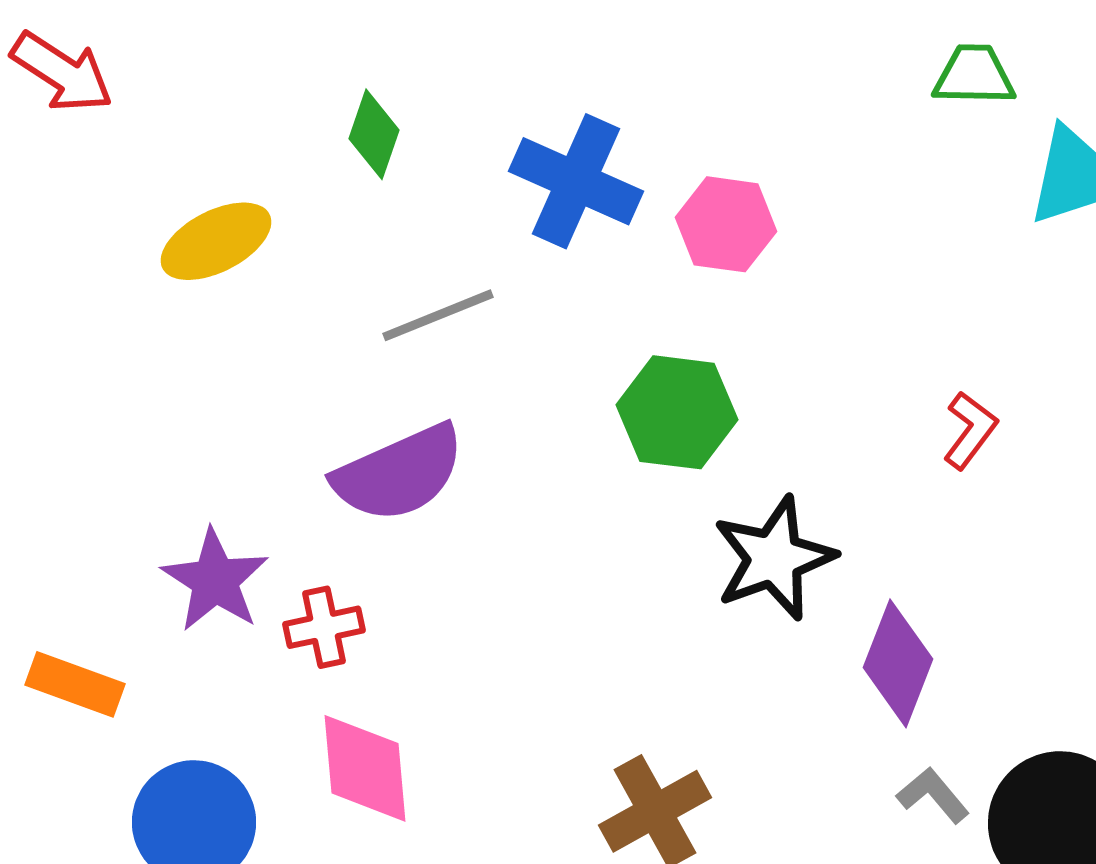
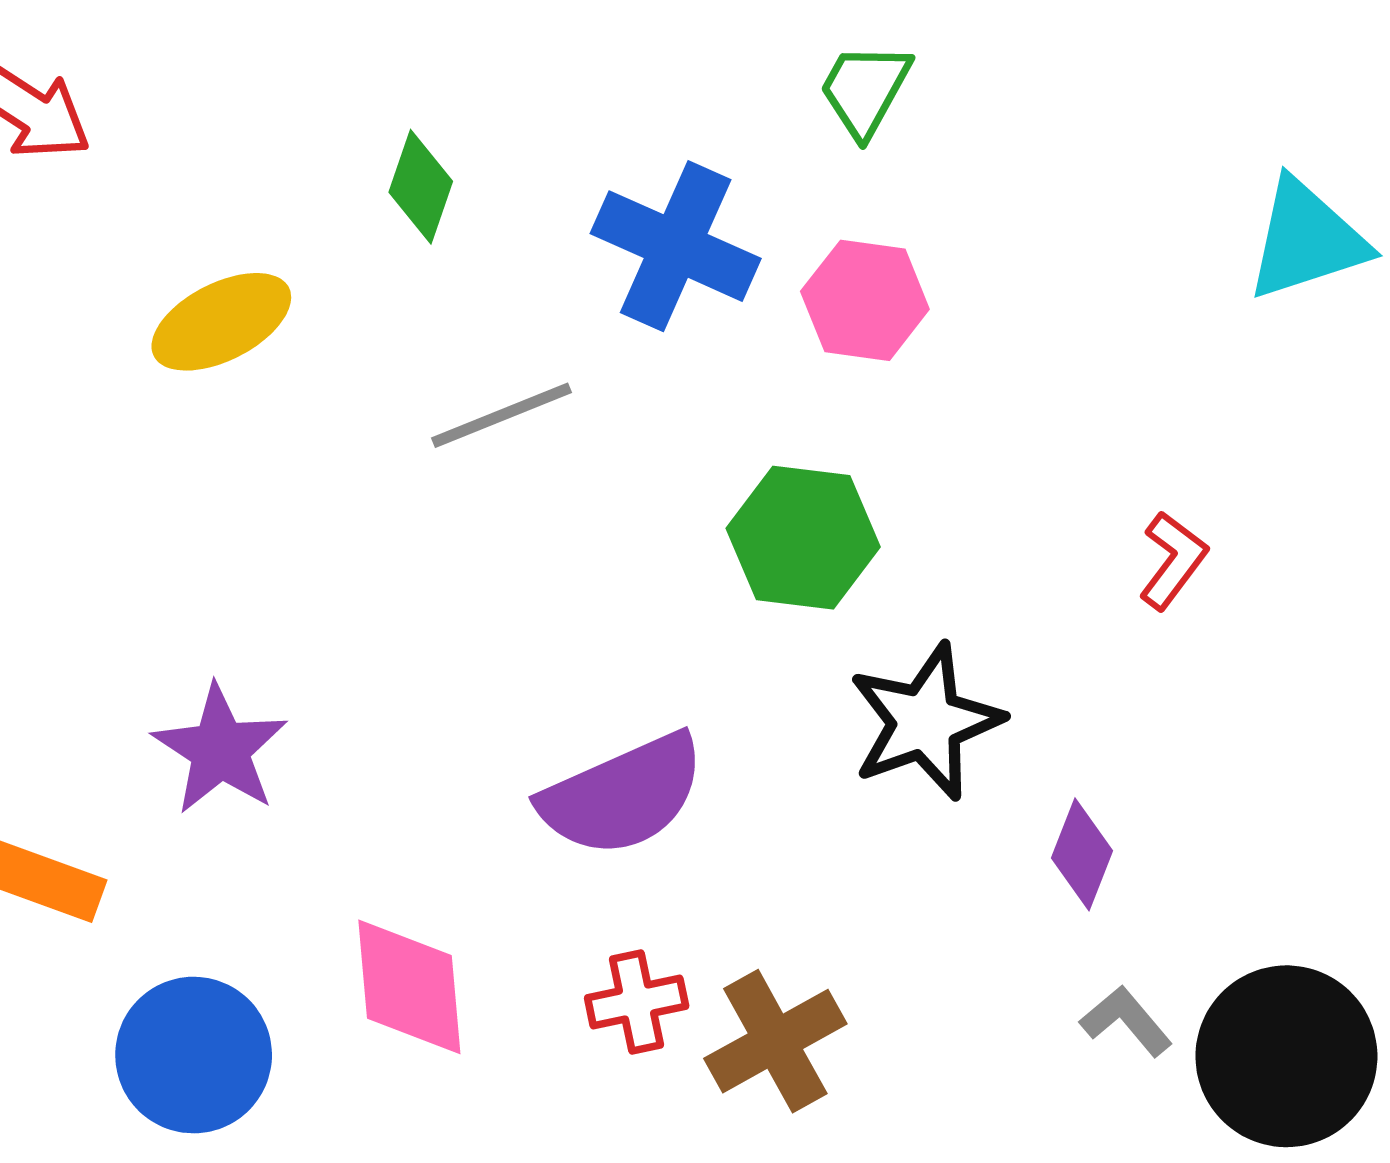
green trapezoid: (974, 75) -> (865, 90), moved, turned -62
purple semicircle: (399, 473) -> (623, 795), moved
red cross: (324, 627) -> (637, 1002), moved
purple diamond: (898, 663) -> (1082, 854), size x0.7

